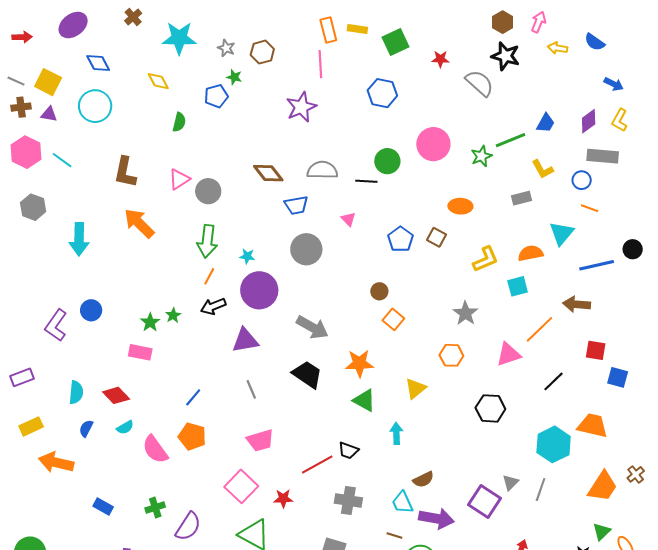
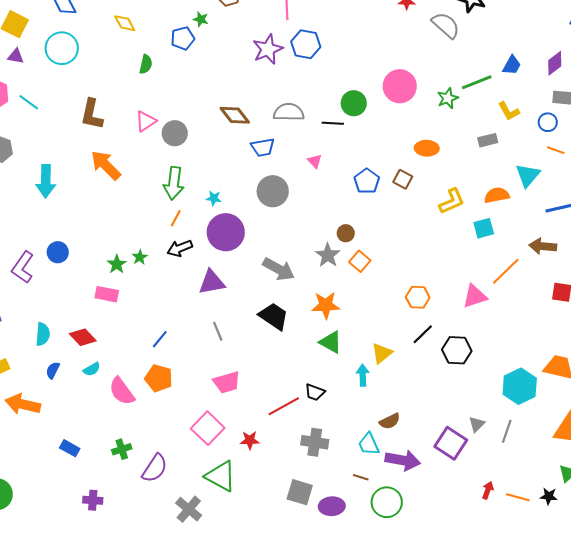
blue hexagon: (382, 93) -> (306, 44), moved
gray star: (465, 313) -> (328, 255), moved
black line: (554, 381) -> (423, 334), moved
yellow triangle: (415, 388) -> (382, 353), moved

